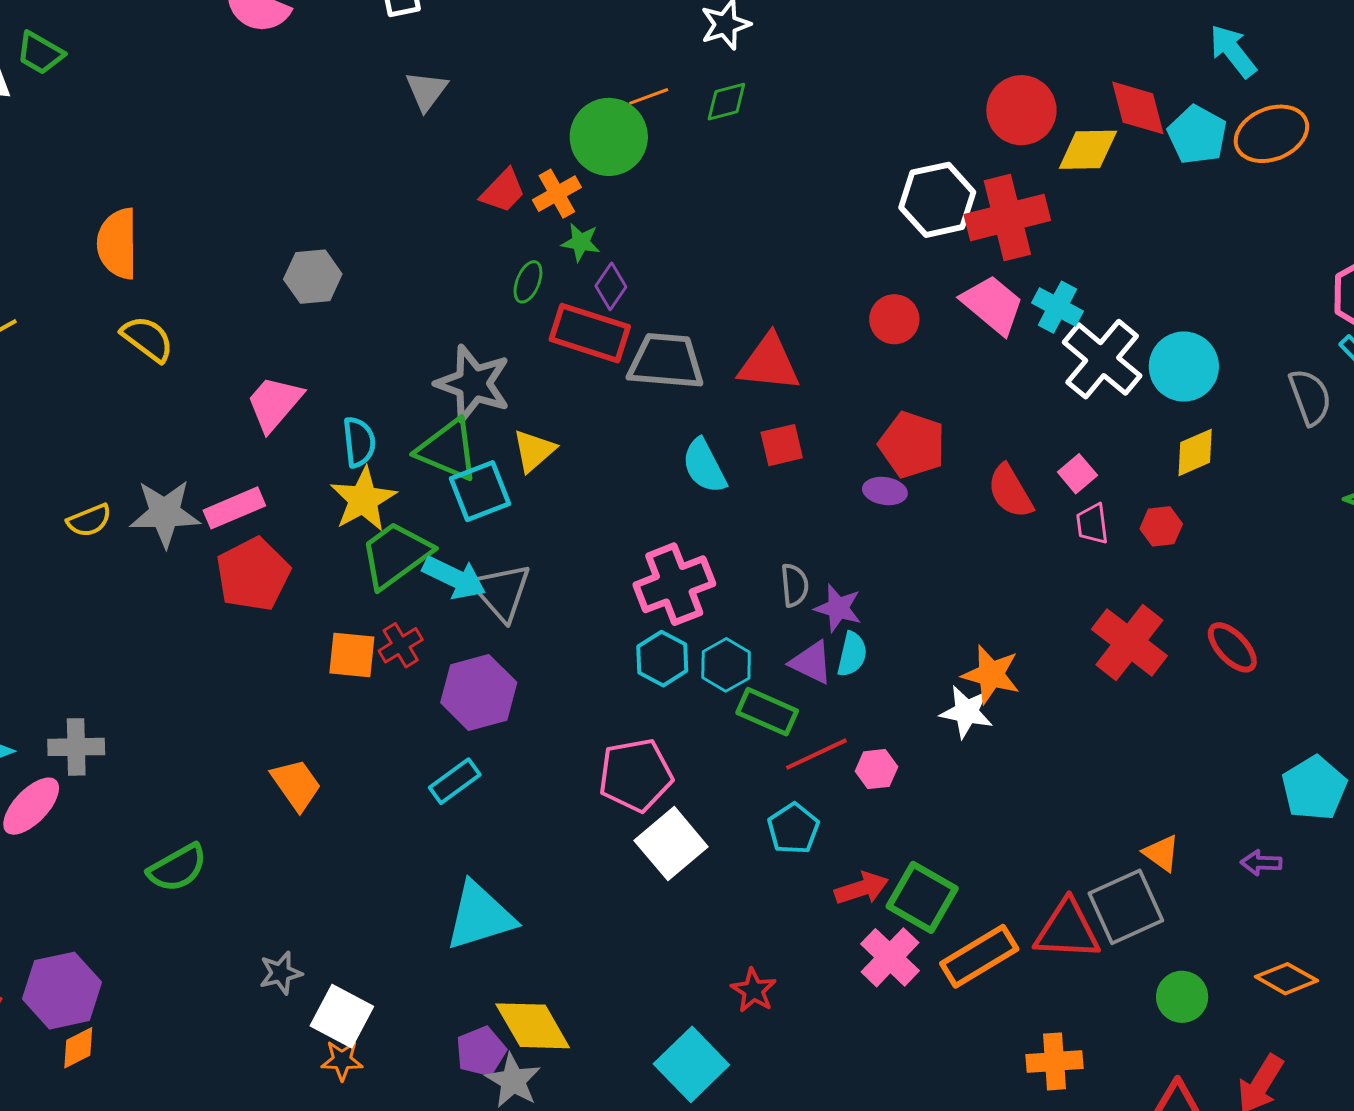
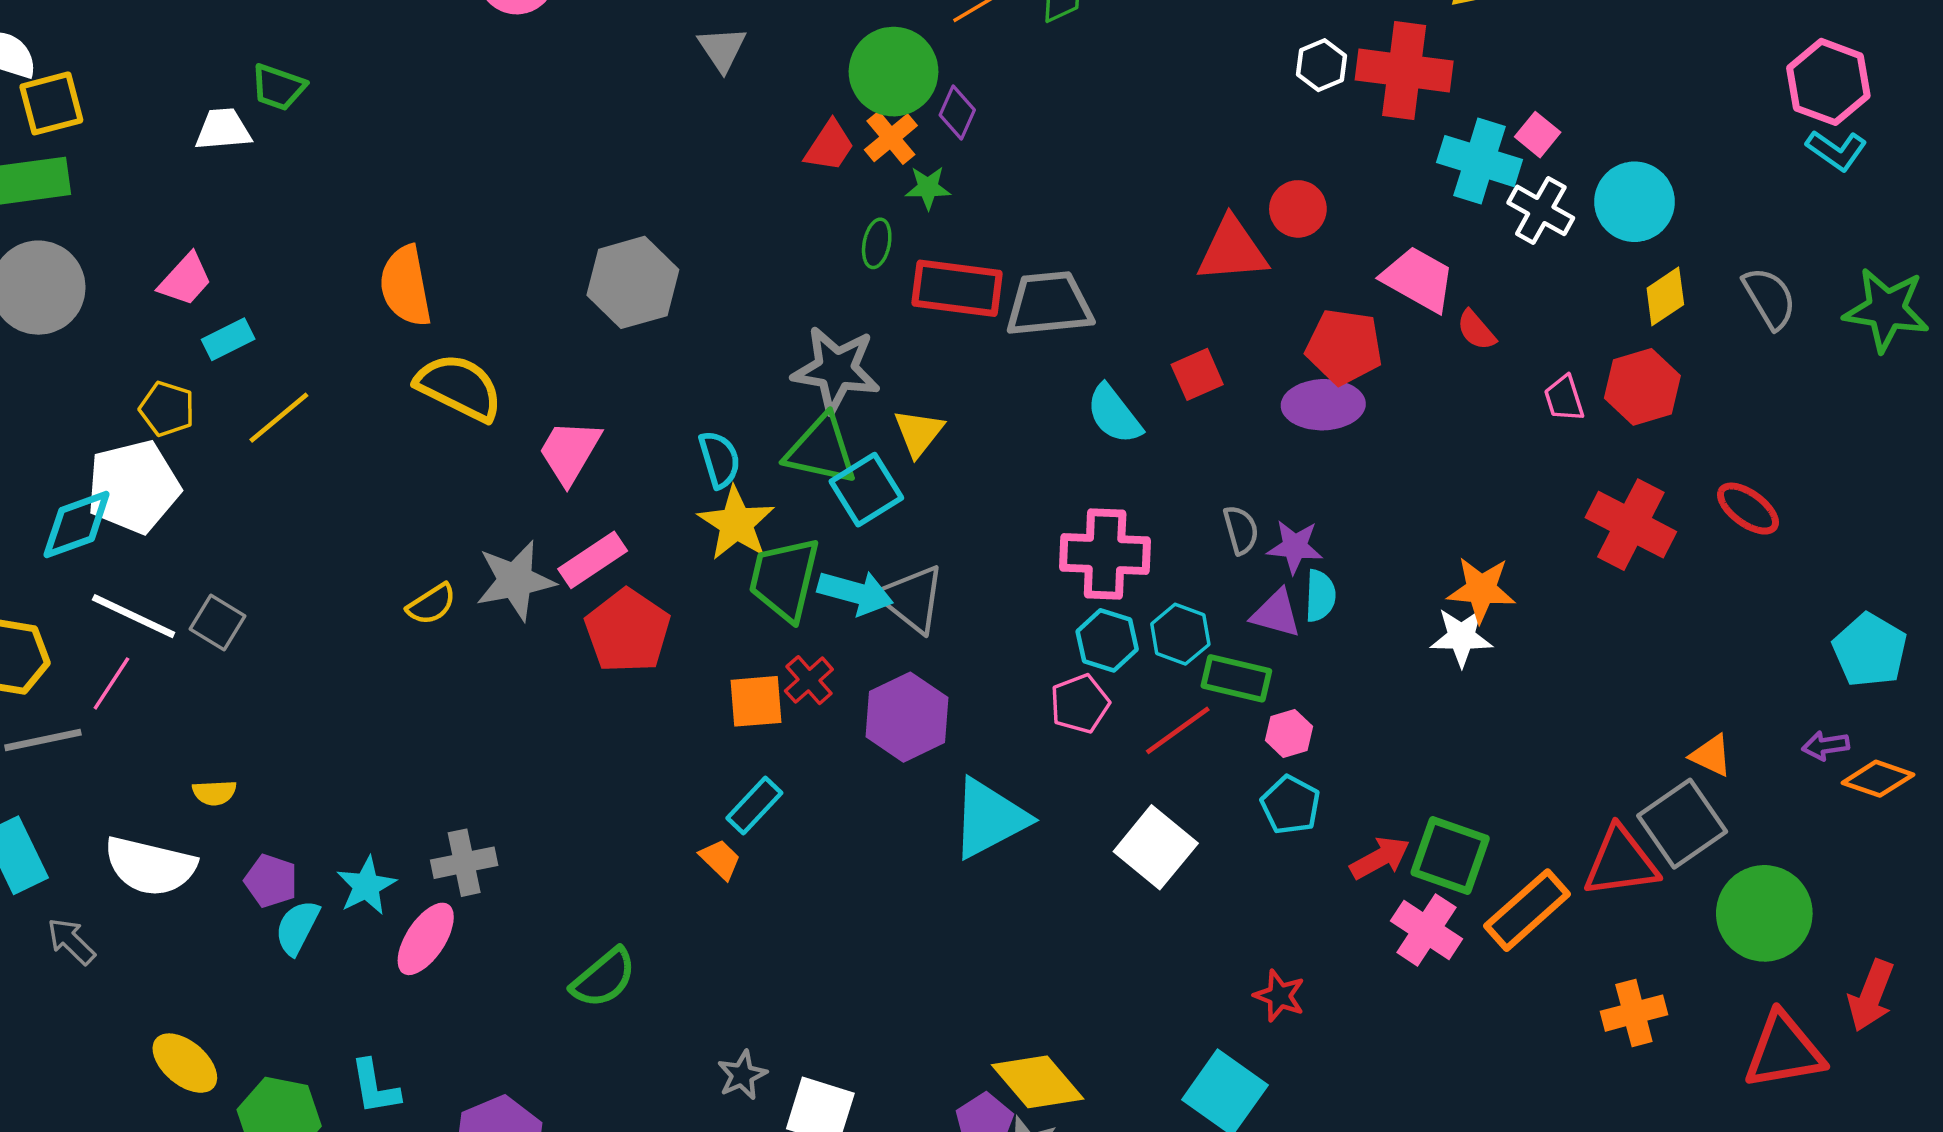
green circle: (609, 137) -> (894, 72), moved
white hexagon: (937, 200) -> (1321, 65), size x0.6
red cross: (1007, 217) -> (1404, 70), turned 32
gray hexagon: (313, 277) -> (633, 282), size x1.4
purple diamond: (611, 286) -> (957, 113), moved
pink trapezoid: (993, 305) -> (1418, 279), moved
cyan cross: (1057, 307) -> (1479, 161), size x1.4
yellow semicircle: (147, 339) -> (459, 387), size x1.4
white cross: (1102, 359) -> (1541, 210), size x0.7
red triangle: (769, 363) -> (1232, 250), moved
gray semicircle: (1310, 397) -> (1769, 298), moved
pink trapezoid: (274, 403) -> (570, 452), moved
pink square: (1077, 474) -> (1538, 135), moved
purple ellipse: (885, 491) -> (1323, 405), size x1.6
red semicircle: (1010, 491) -> (1476, 330), moved, size x0.7
red hexagon: (1161, 526) -> (1642, 387), size x1.6
green trapezoid: (396, 555) -> (784, 579), turned -30
pink cross: (674, 584) -> (1105, 554), turned 34
red line: (816, 754) -> (1178, 730), moved
pink hexagon: (876, 769) -> (1289, 733), moved
pink pentagon: (636, 775) -> (1080, 704), moved, size x0.7
cyan rectangle: (455, 781) -> (754, 806), moved
orange trapezoid: (296, 785) -> (720, 859), size x0.7
cyan triangle: (480, 916) -> (989, 818), moved
orange diamond: (1286, 979) -> (1878, 779), moved
green circle: (1182, 997) -> (1764, 913), size x1.6

